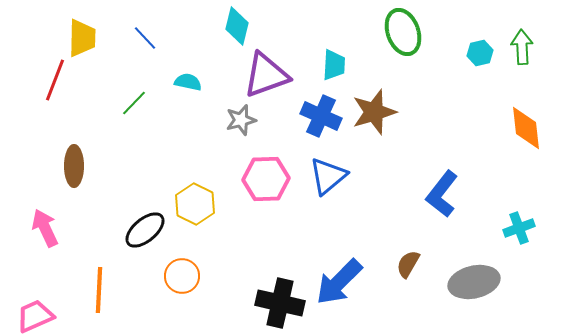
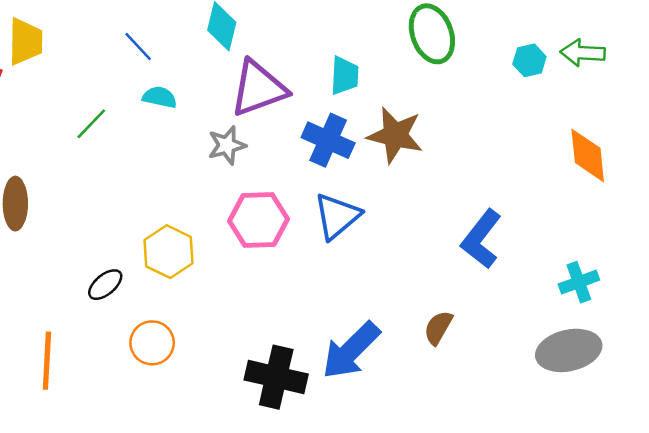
blue line: (145, 38) -> (138, 47), moved
green arrow: (522, 47) -> (583, 53), turned -84
brown star: (374, 112) -> (395, 135), turned 30
black ellipse: (145, 230) -> (105, 285), size x0.7
gray ellipse: (474, 282) -> (569, 350), moved

